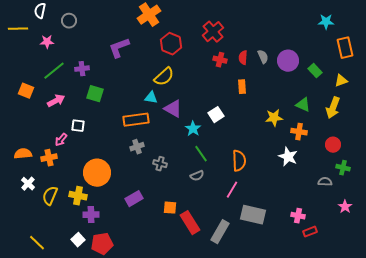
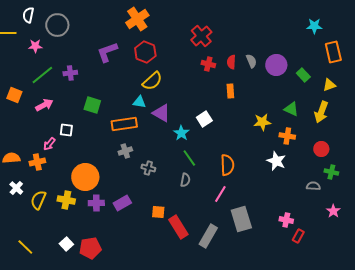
gray circle: (69, 21) -> (57, 25), size x1.5
red hexagon: (171, 44) -> (145, 52), moved
green square: (95, 94) -> (92, 105), moved
gray semicircle: (197, 176) -> (185, 180), turned -56
purple cross: (91, 215) -> (96, 203), moved
gray rectangle: (253, 215) -> (241, 219), turned 60
red rectangle: (310, 232) -> (298, 236), turned -40

